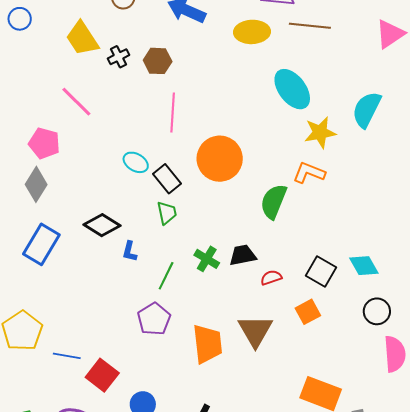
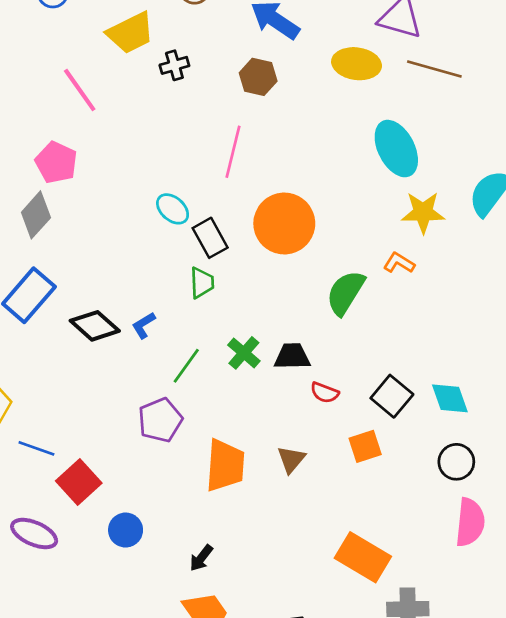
yellow trapezoid: (82, 38) -> (131, 33), turned -93
brown hexagon: (158, 61) -> (258, 77), moved
pink line: (76, 102) -> (80, 90), moved
orange L-shape: (309, 173) -> (399, 263), size x0.7
black diamond: (102, 225) -> (95, 326), moved
blue L-shape: (130, 252) -> (144, 325), turned 35
red semicircle: (271, 278) -> (325, 393), turned -150
brown triangle: (255, 331) -> (291, 459), size x0.6

